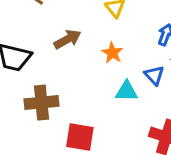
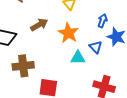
orange star: (112, 53) -> (68, 33), size x1.5

